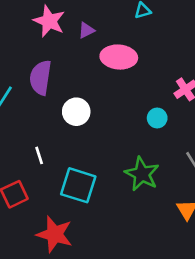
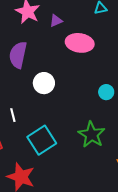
cyan square: (78, 185) -> (42, 140), turned 36

